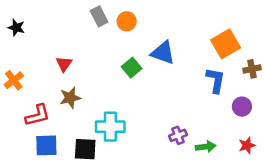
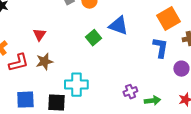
red L-shape: (38, 115) -> (18, 63), moved

